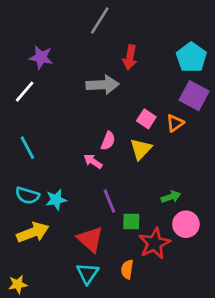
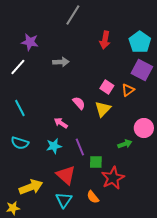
red arrow: (130, 57) -> (105, 40), moved
gray arrow: (103, 85) -> (61, 62), moved, size x0.7
pink semicircle: (108, 141) -> (79, 103), turned -64
pink arrow: (93, 161) -> (61, 123), moved
cyan star: (56, 200) -> (54, 146), moved
pink circle: (186, 224) -> (144, 128), moved
yellow arrow: (33, 232) -> (31, 187), moved
orange semicircle: (127, 269) -> (93, 197), turned -48

